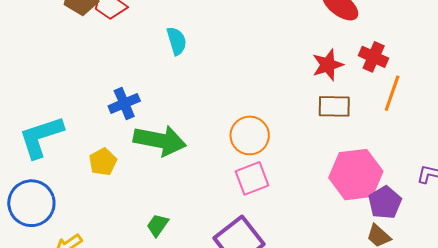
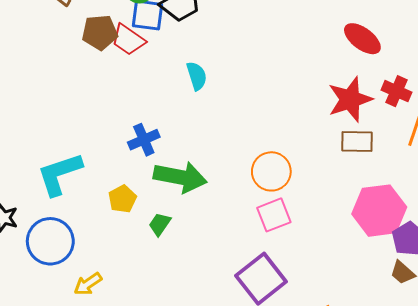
red star: (328, 65) -> (350, 99), size x1.4
green trapezoid: (158, 225) -> (160, 224), moved

